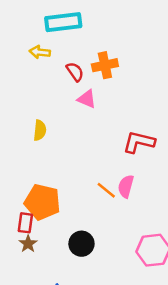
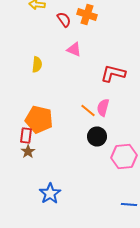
orange cross: (105, 65) -> (87, 14), turned 30
pink triangle: (87, 99) -> (74, 50), moved
black circle: (81, 244) -> (97, 136), moved

